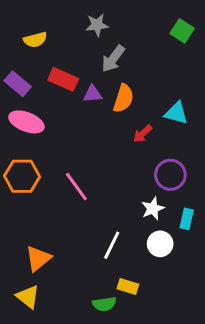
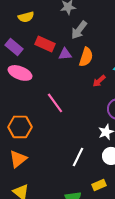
orange hexagon: (22, 176) -> (20, 127), moved
pink line: (76, 187) -> (55, 103), moved
orange triangle: (38, 259) -> (18, 159), moved
yellow rectangle: (128, 286) -> (99, 185), moved, turned -40

